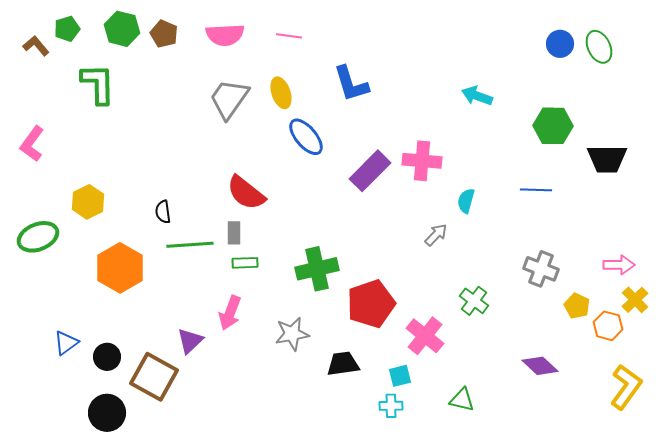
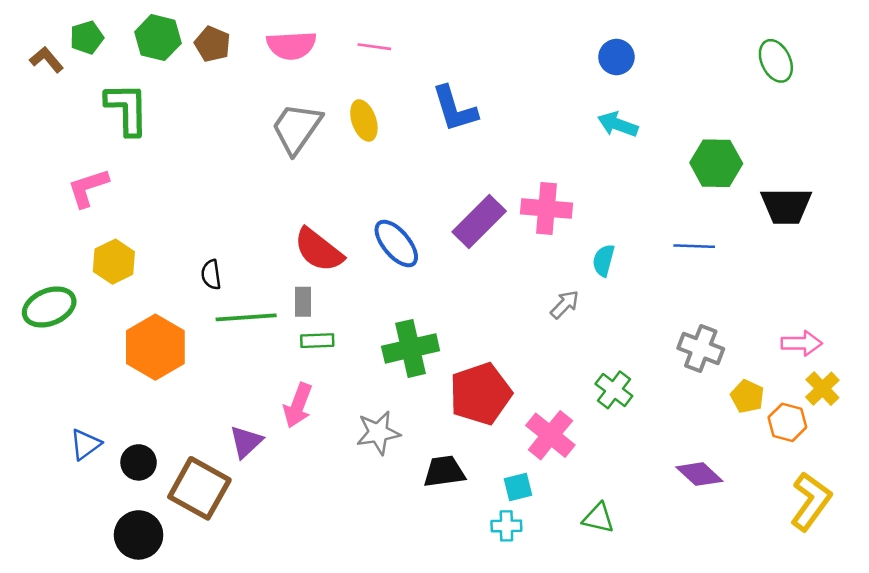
blue circle: (560, 44) -> (616, 57), moved
blue ellipse: (306, 137) -> (396, 244), moved
pink L-shape: (32, 144) -> (88, 188), moved, turned 36

